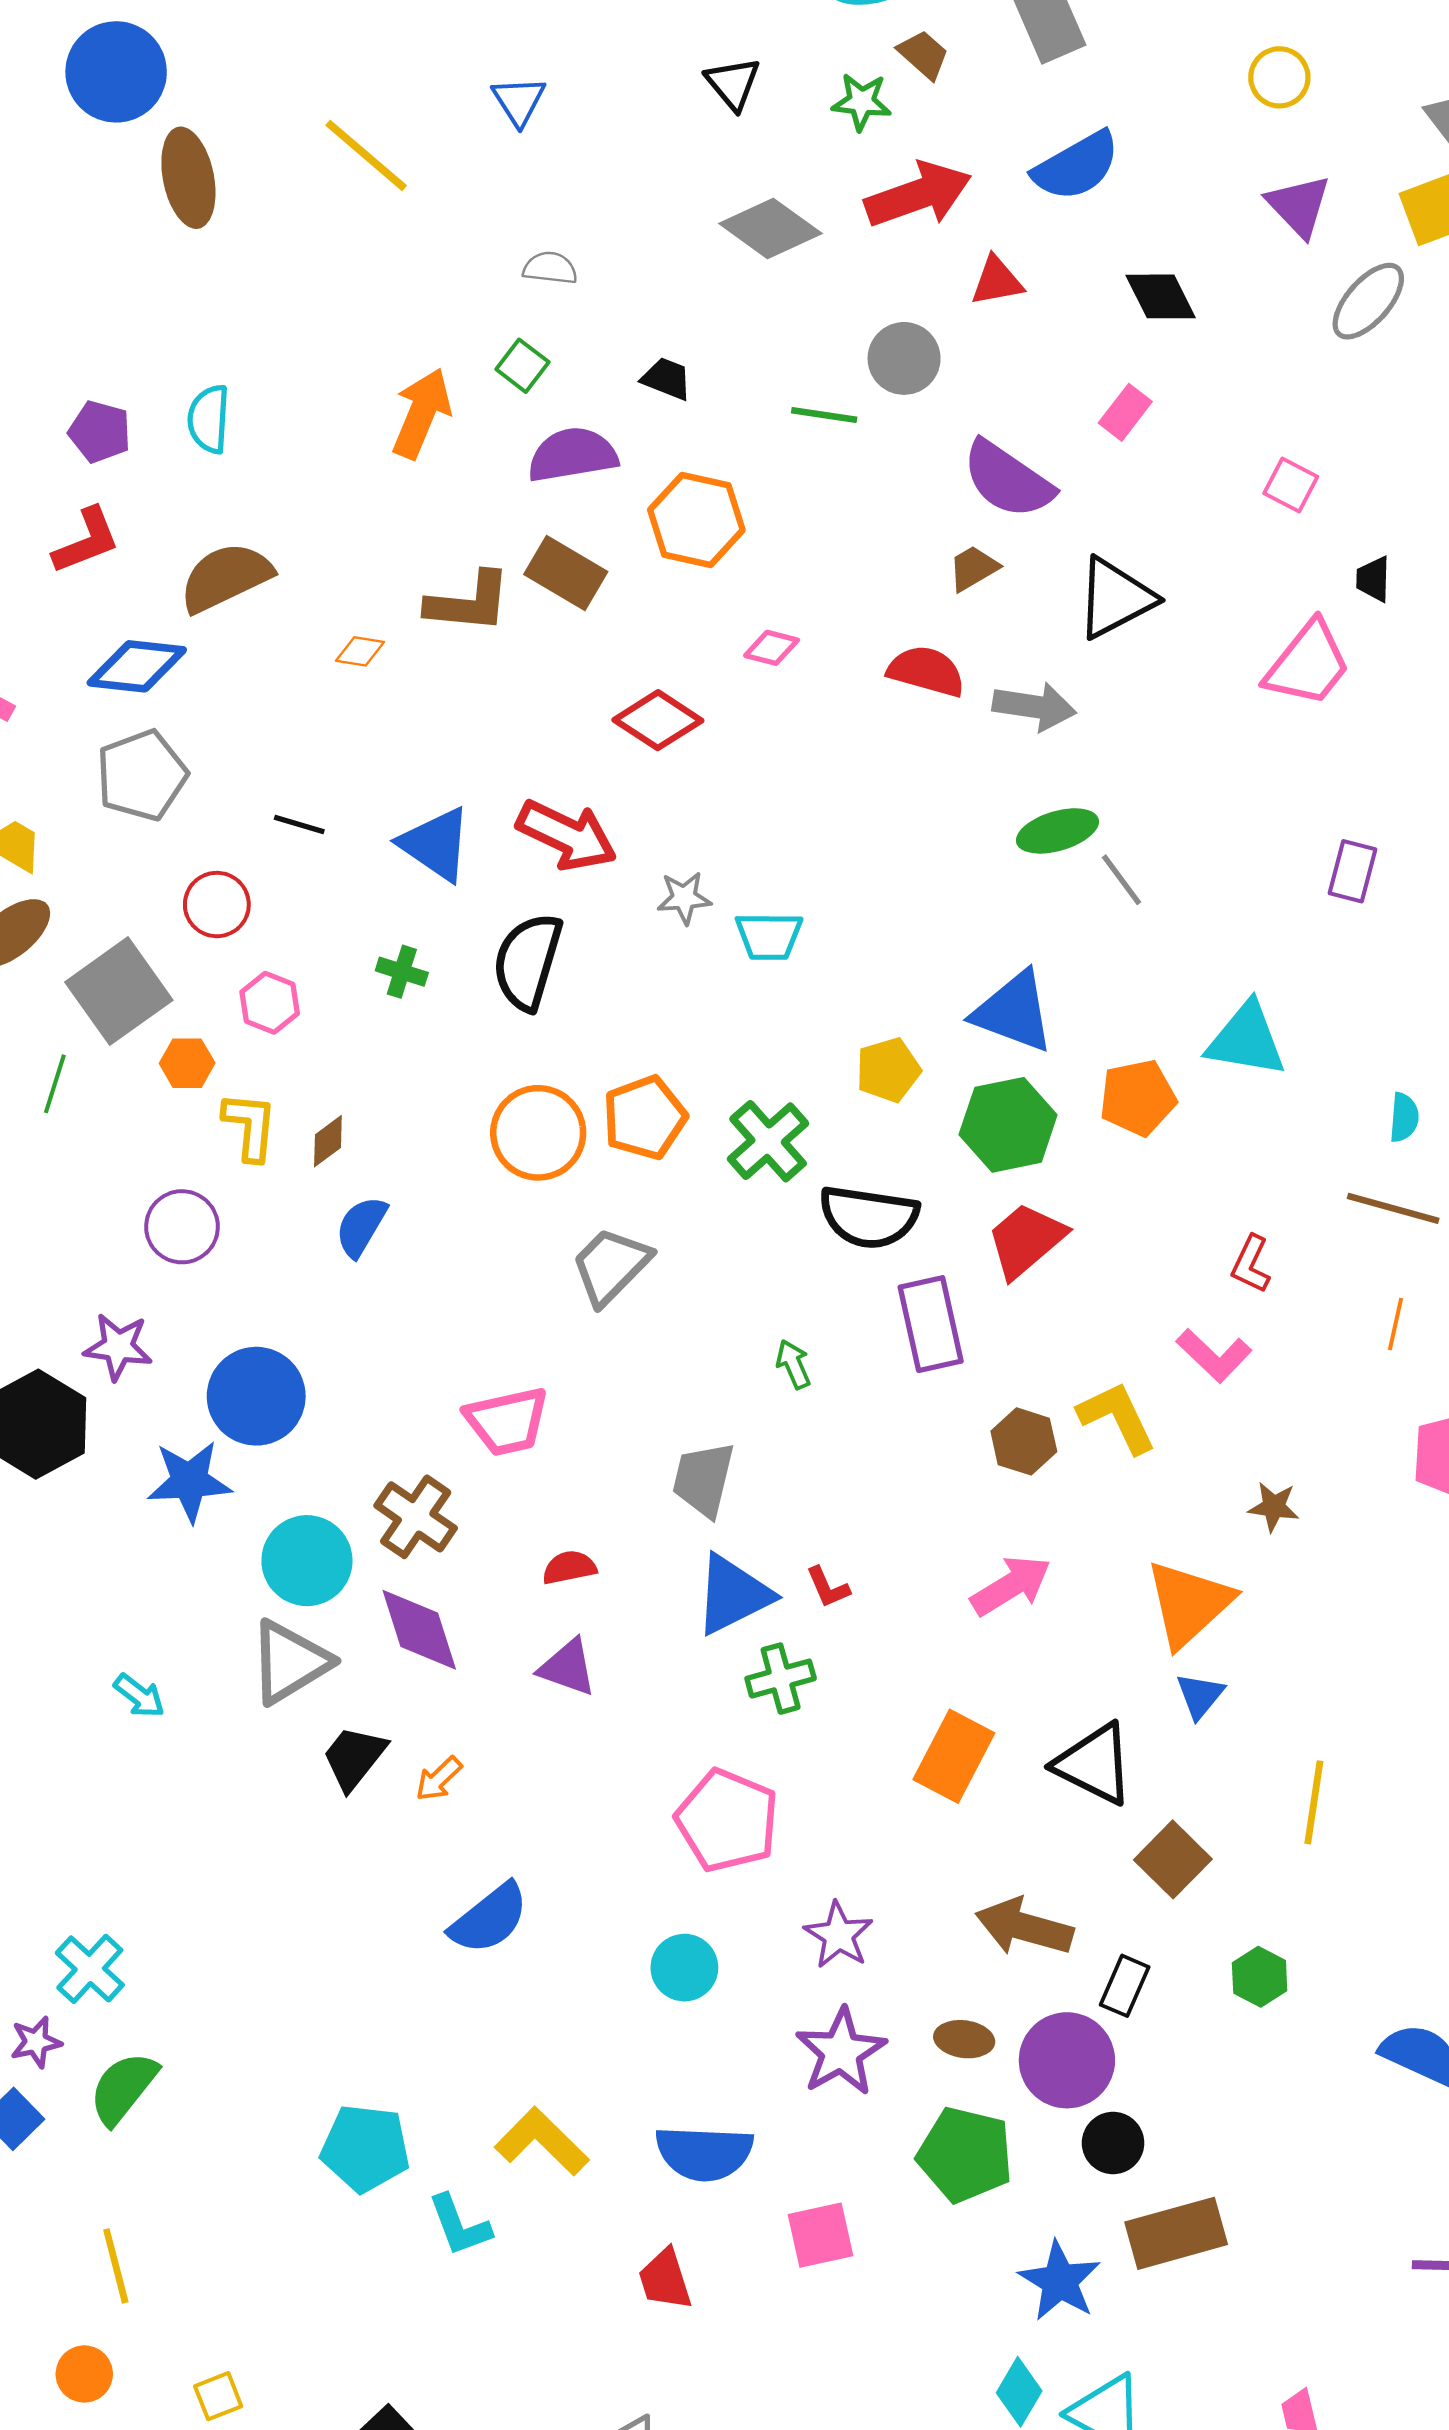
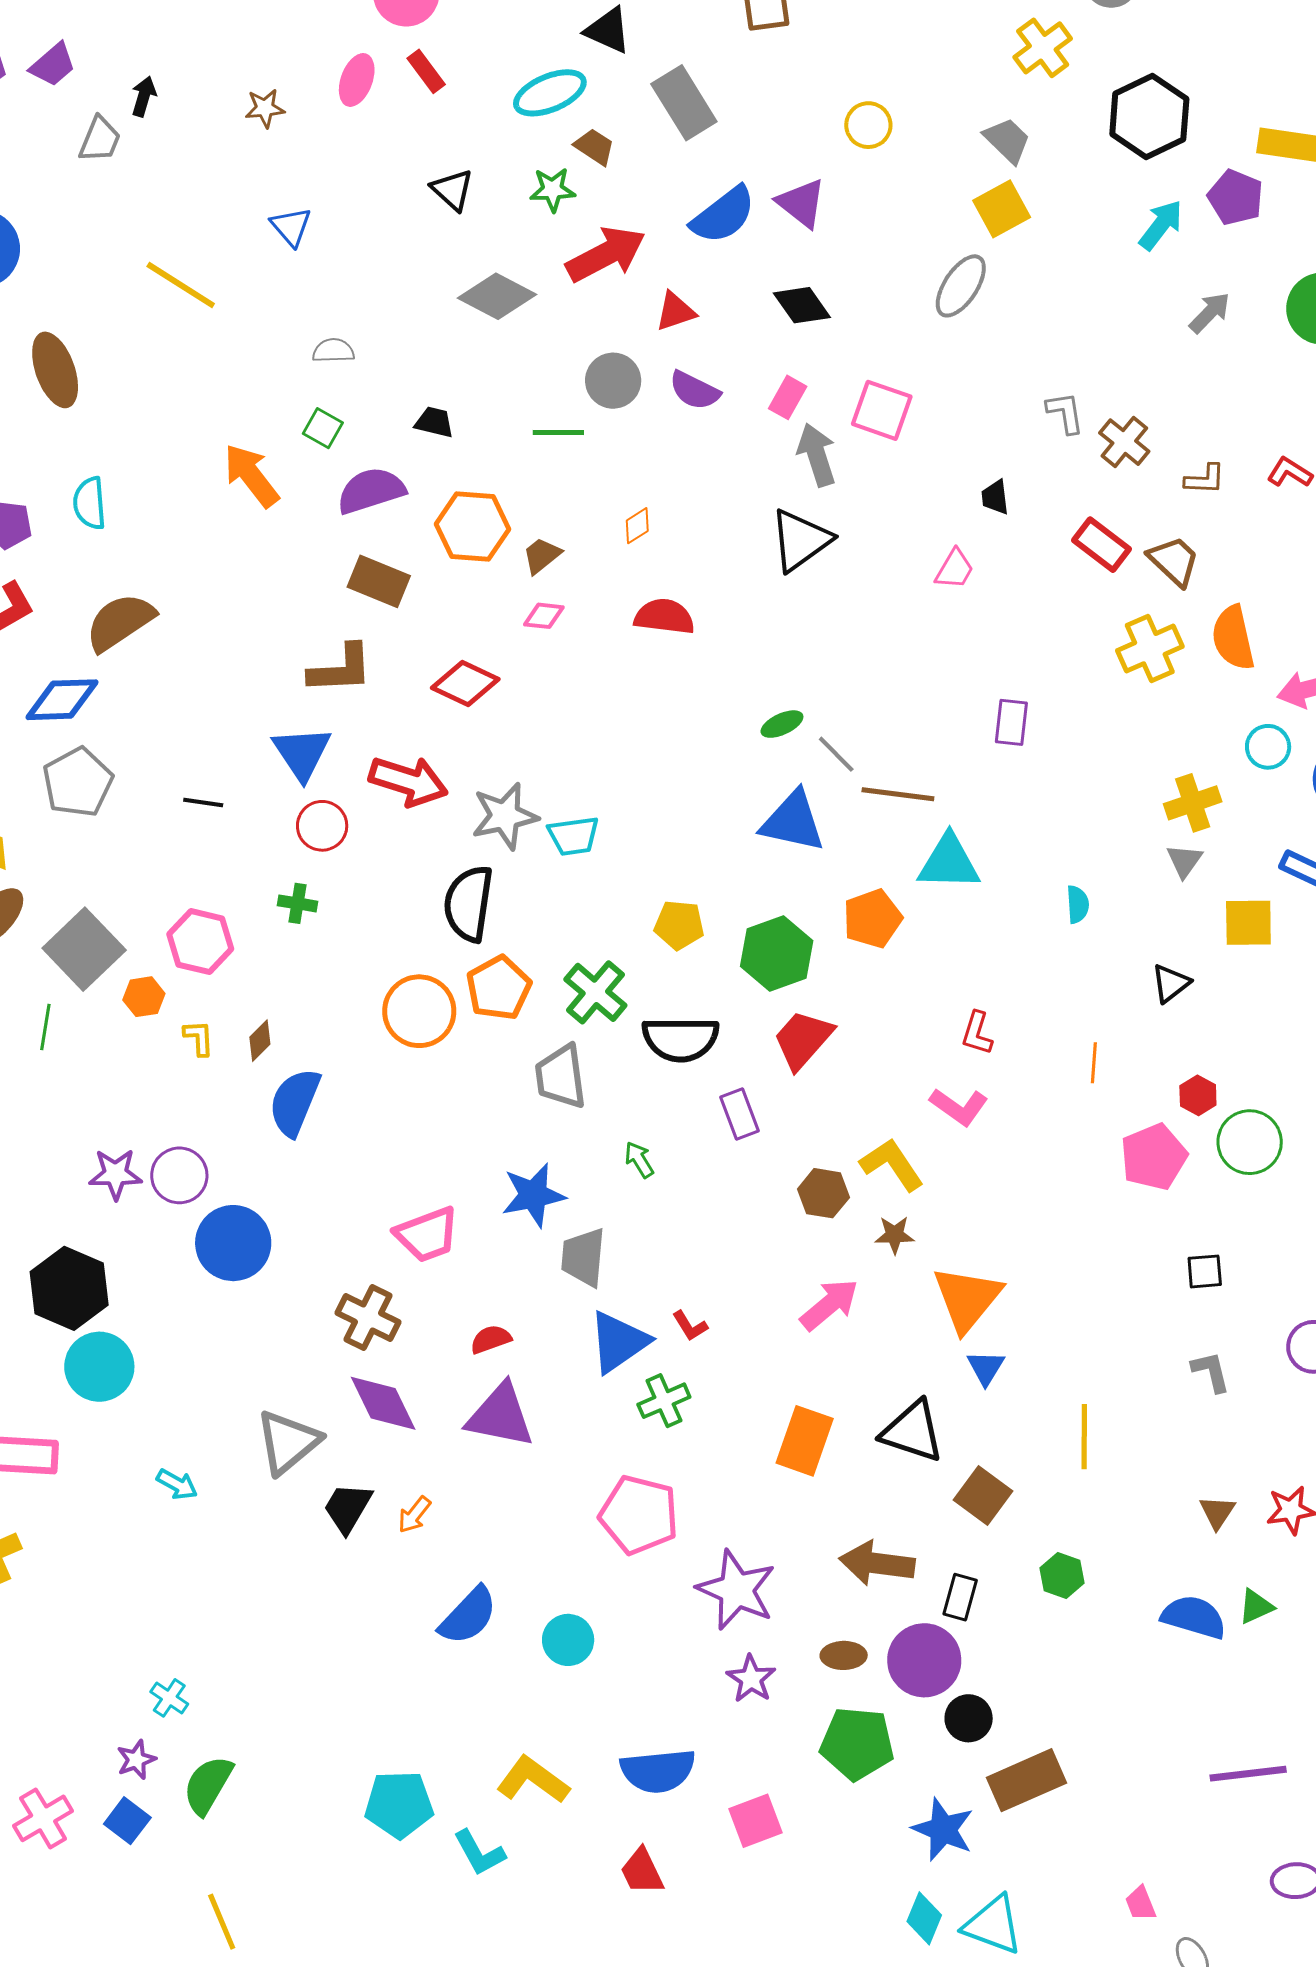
brown ellipse: (188, 178) -> (55, 370), moved
purple triangle: (1299, 206) -> (801, 203), moved
orange arrow: (422, 413) -> (251, 475), turned -52
purple semicircle: (1008, 480) -> (695, 390), moved, size x0.7
pink square: (1291, 485) -> (882, 410), moved, size x1.5
brown trapezoid: (973, 568) -> (542, 555), moved
brown L-shape: (469, 602) -> (341, 669), moved
orange diamond: (360, 651) -> (637, 526), moved, turned -33
pink trapezoid: (1308, 664) -> (955, 569), size x0.6
gray arrow: (1034, 707) -> (817, 455), moved, turned -108
green ellipse: (1057, 831) -> (782, 724), size x0.7
blue triangle: (436, 844) -> (302, 753), moved, turned 30
gray star: (684, 898) -> (505, 816), size x1.6
red circle: (217, 905) -> (322, 826), moved
black semicircle: (528, 962) -> (469, 904), moved
pink hexagon: (270, 1003) -> (200, 942), size x1.4
blue triangle: (1014, 1012) -> (793, 822), moved
yellow pentagon: (888, 1070) -> (679, 925), turned 30
yellow L-shape: (250, 1126) -> (199, 1038), size x0.7
brown line: (1393, 1208) -> (898, 794), moved
purple circle: (182, 1227) -> (179, 1175), moved
blue semicircle: (361, 1227) -> (295, 1102), size x1.4
gray trapezoid: (611, 1266) -> (561, 1077), moved, turned -44
purple rectangle: (931, 1324) -> (739, 1114), size x0.7
purple star: (118, 1347) -> (115, 1174), moved
blue star: (189, 1481) -> (533, 1195), moved
brown star: (1274, 1507) -> (895, 1235), moved
cyan circle: (307, 1561) -> (99, 1367), moved
purple triangle: (568, 1667) -> (500, 1416), size x1.5
purple star: (839, 1935) -> (736, 1590), size x1.5
cyan circle: (684, 1968) -> (568, 1640), moved
cyan cross: (90, 1969) -> (169, 1698), size x0.7
purple star: (841, 2052) -> (751, 1679), size x0.7

